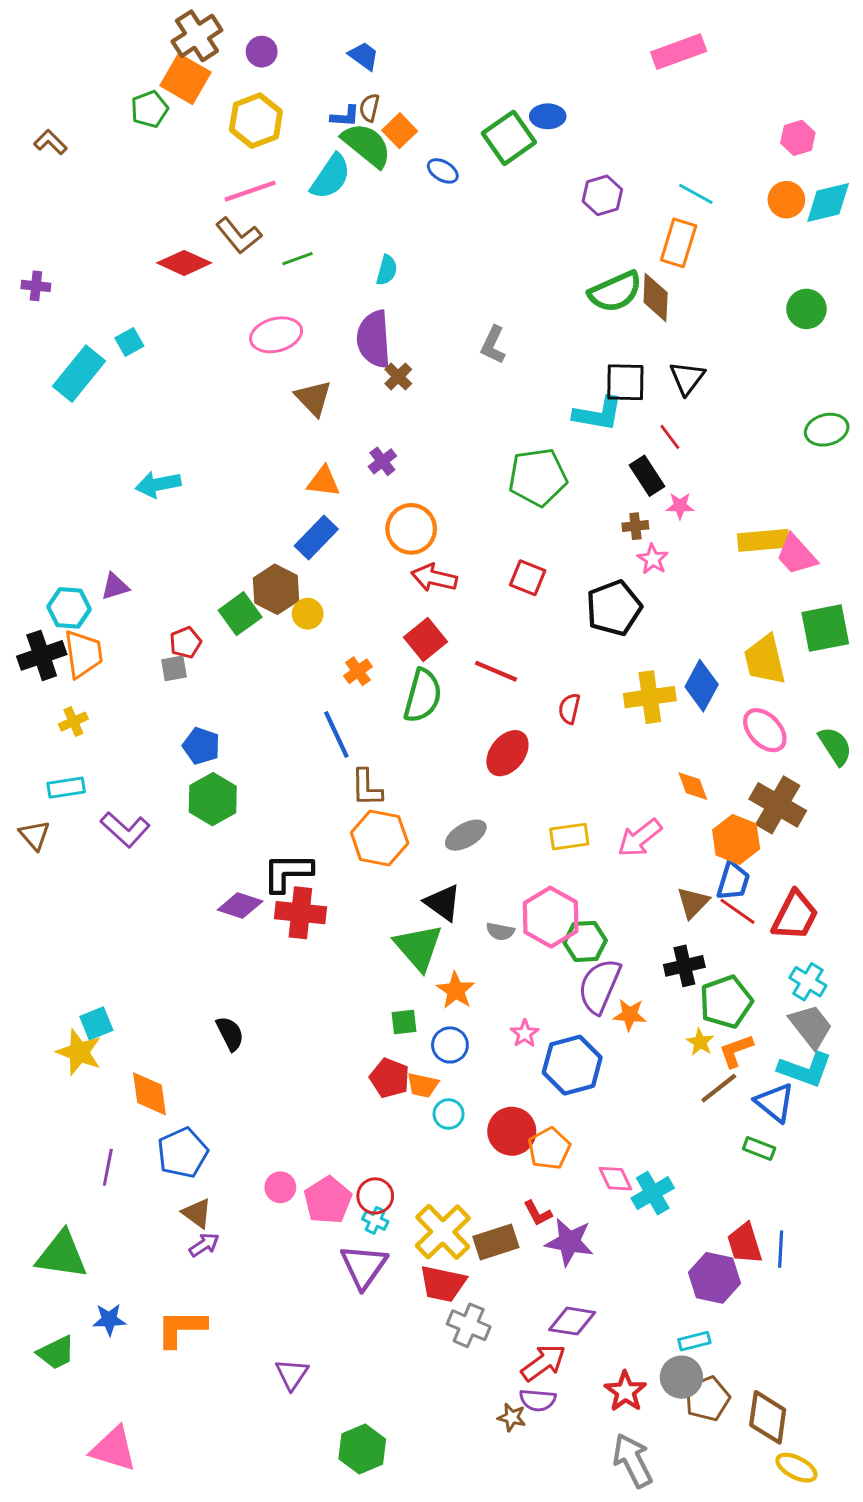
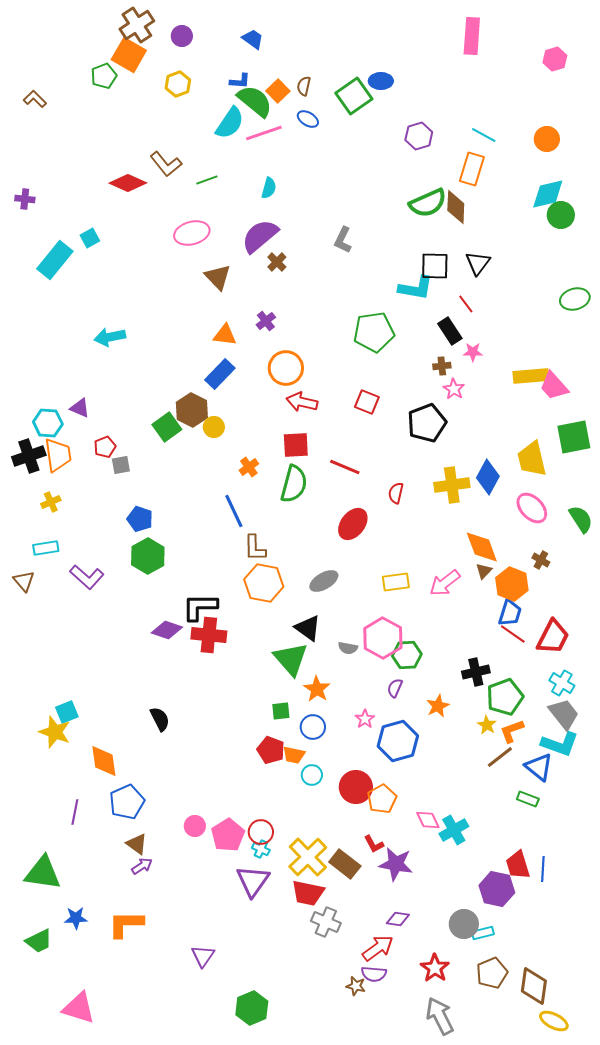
pink rectangle: (679, 52) -> (472, 36), turned -66
brown semicircle: (369, 108) -> (304, 86), moved
yellow hexagon: (256, 121) -> (178, 84), size x0.7
pink hexagon: (798, 138) -> (555, 59), moved
pink line: (250, 191) -> (264, 133), moved
cyan diamond: (828, 203) -> (548, 194), moved
purple semicircle: (374, 339) -> (260, 236), turned 54
purple triangle: (115, 586) -> (80, 408), turned 40
red square: (426, 640) -> (296, 445), turned 36
red pentagon: (185, 642) -> (105, 447), moved
orange diamond: (693, 786) -> (482, 547), size x1.5
brown cross: (778, 805) -> (541, 560), size x0.5
brown triangle: (693, 903) -> (484, 571), moved, size x0.7
purple semicircle: (599, 986) -> (395, 688), moved, size x0.5
orange star: (630, 1015) -> (438, 706), turned -30
brown rectangle: (496, 1242) -> (345, 864), turned 56
purple diamond: (572, 1321) -> (398, 919), size x0.7
gray circle: (681, 1377) -> (464, 924), moved

